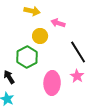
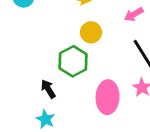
pink arrow: (58, 23) -> (134, 14), moved, turned -48

